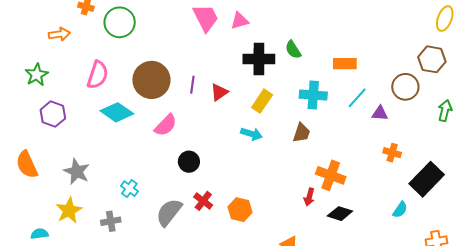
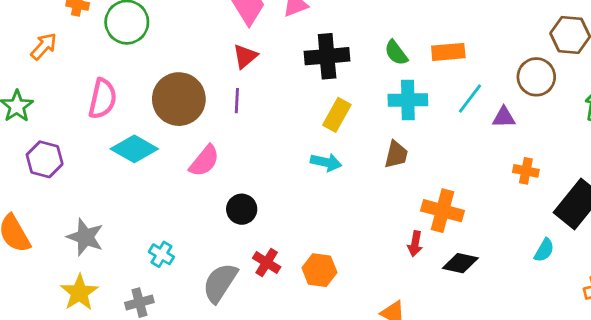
orange arrow: (59, 34) -> (44, 46), turned -35
green semicircle: (293, 50) -> (396, 53), moved
red triangle: (219, 92) -> (245, 56), moved

